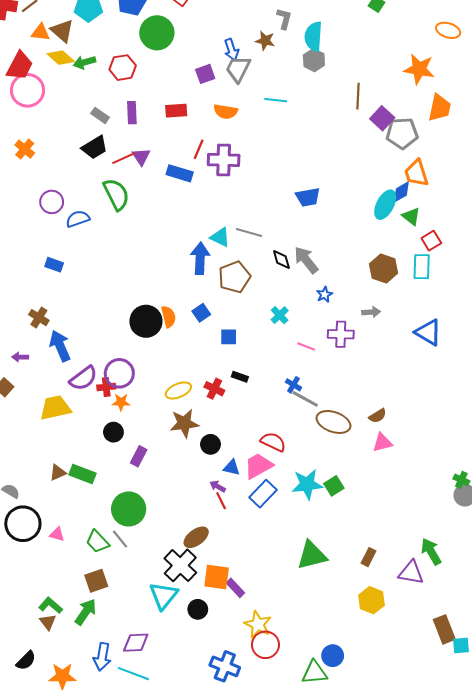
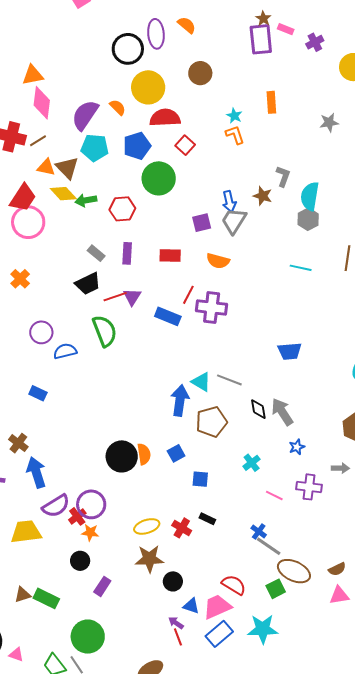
cyan line: (276, 100) -> (301, 268), moved
red cross: (106, 387) -> (77, 516), turned -36
green square: (334, 486) -> (276, 589), moved

